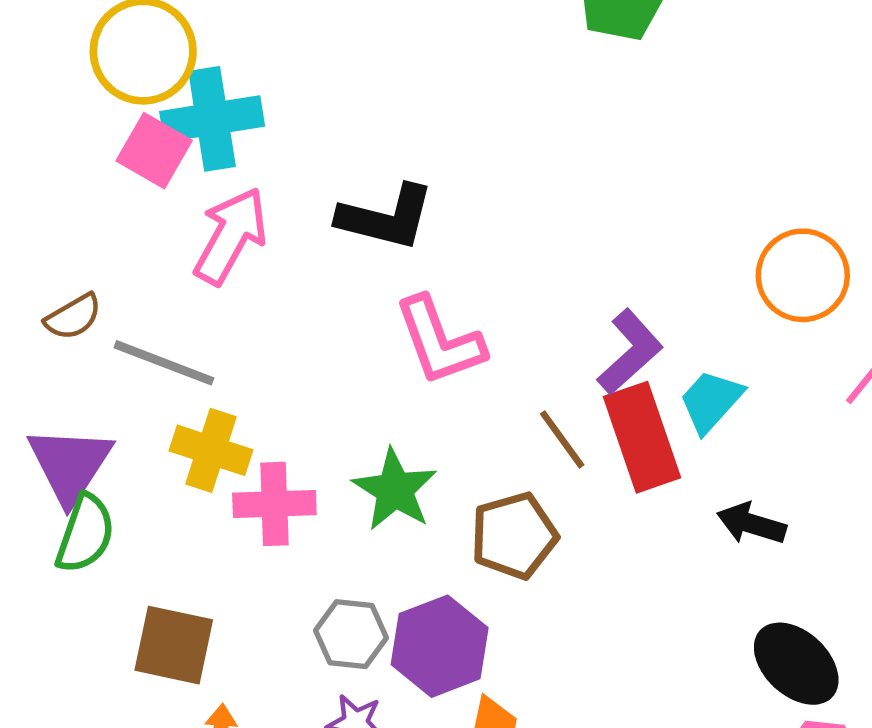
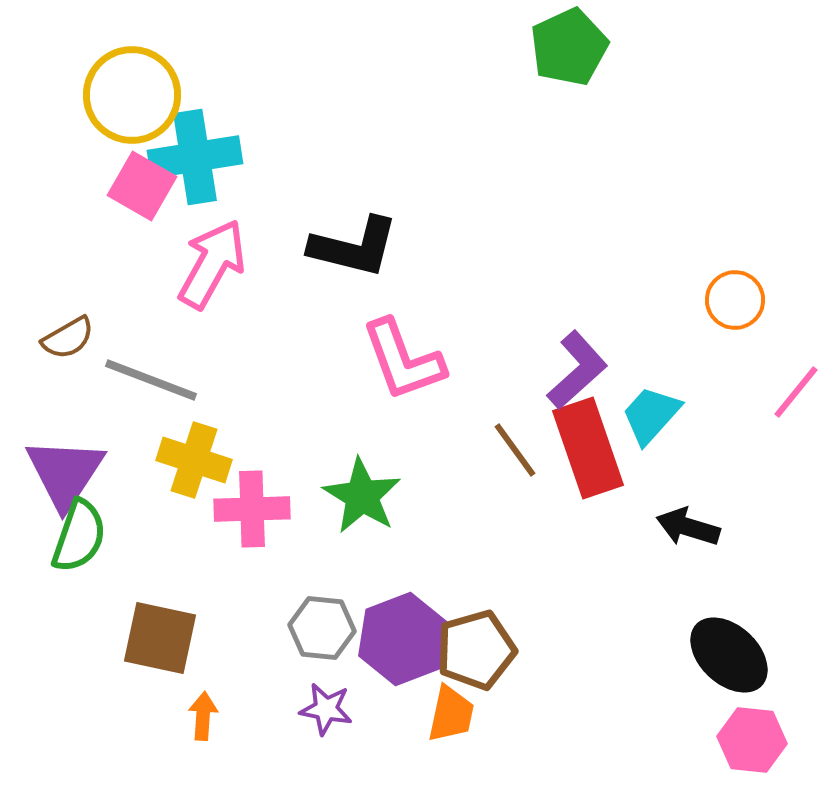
orange circle: (803, 275) -> (735, 300), size x0.7
brown pentagon: (514, 536) -> (476, 650), moved

